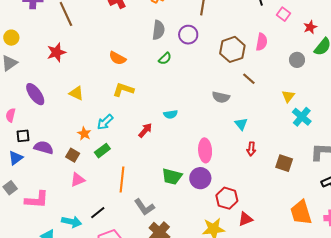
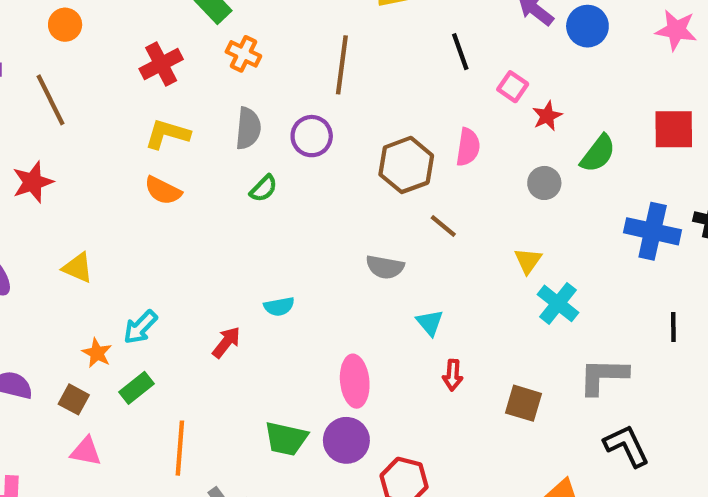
red star: (310, 27) -> (547, 116), moved
yellow L-shape: (123, 90) -> (167, 134), moved
pink triangle: (78, 180) -> (86, 451), turned 35

